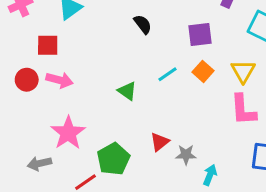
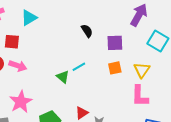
black semicircle: (143, 24) -> (87, 31), moved
orange square: (203, 71) -> (115, 68), turned 32
cyan line: (168, 74) -> (79, 67), moved

